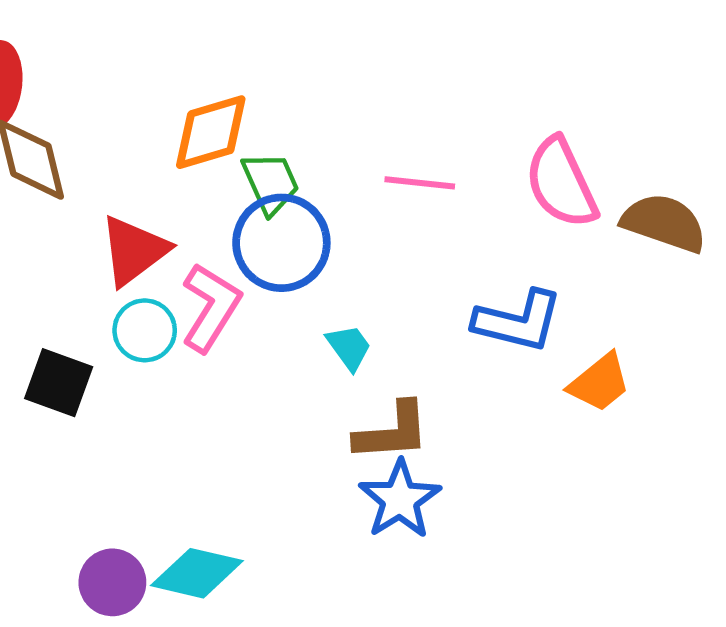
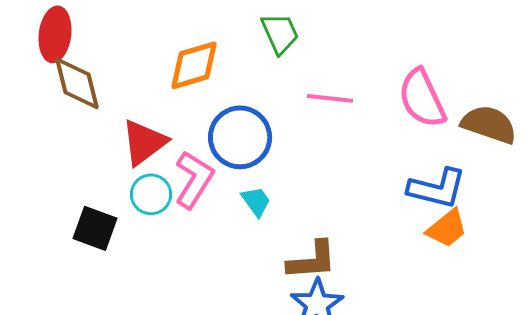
green trapezoid: (271, 183) -> (280, 33), moved
blue L-shape: (518, 321) -> (437, 188), moved
cyan trapezoid: (349, 347) -> (256, 201), moved

